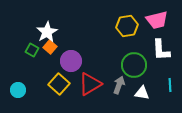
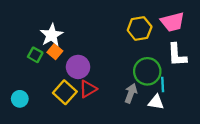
red triangle: (90, 84) -> (88, 89), moved, size x0.7
cyan line: (170, 85) -> (163, 85), moved

